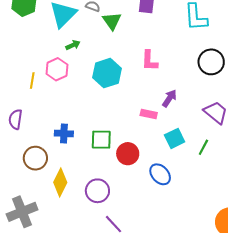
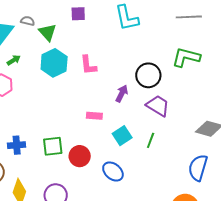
black circle: (211, 62) -> (148, 75), moved
cyan hexagon: (107, 73) -> (54, 63), moved
purple arrow: (169, 98) -> (122, 94), moved

